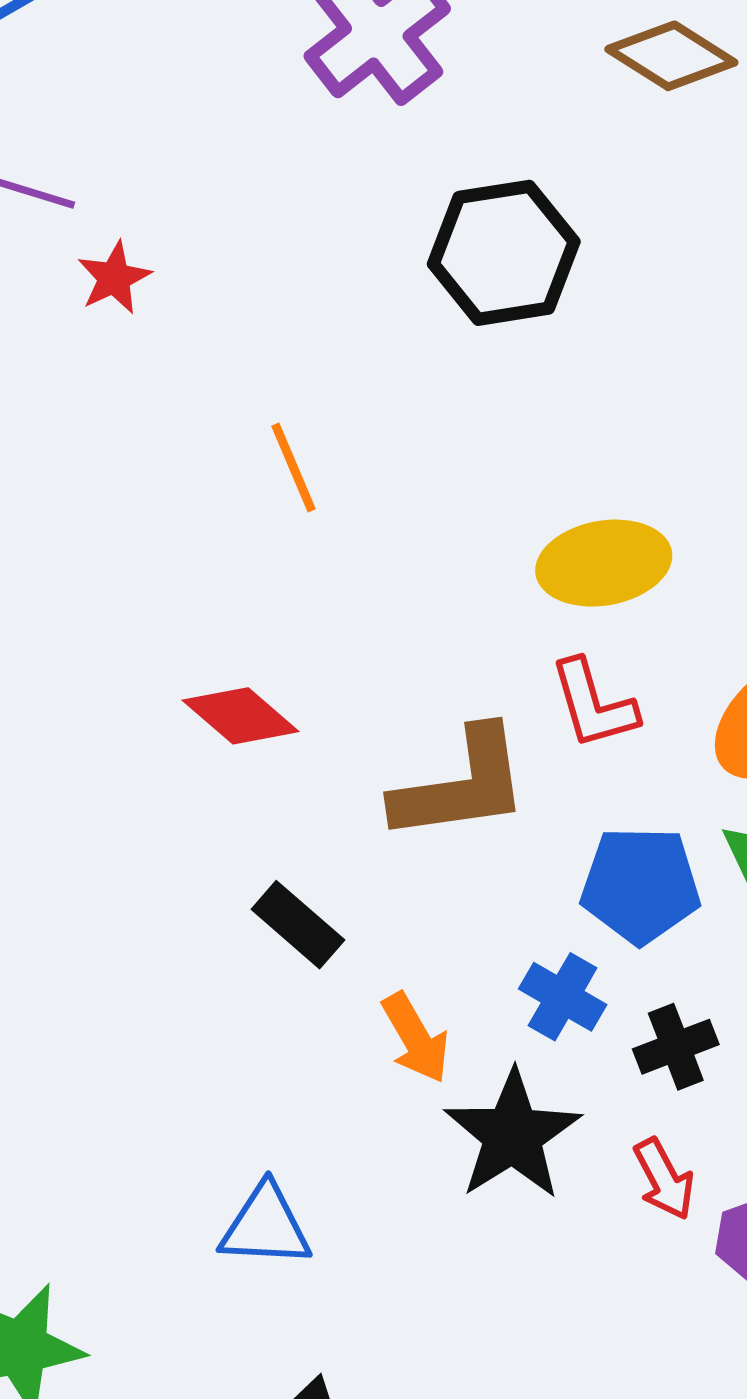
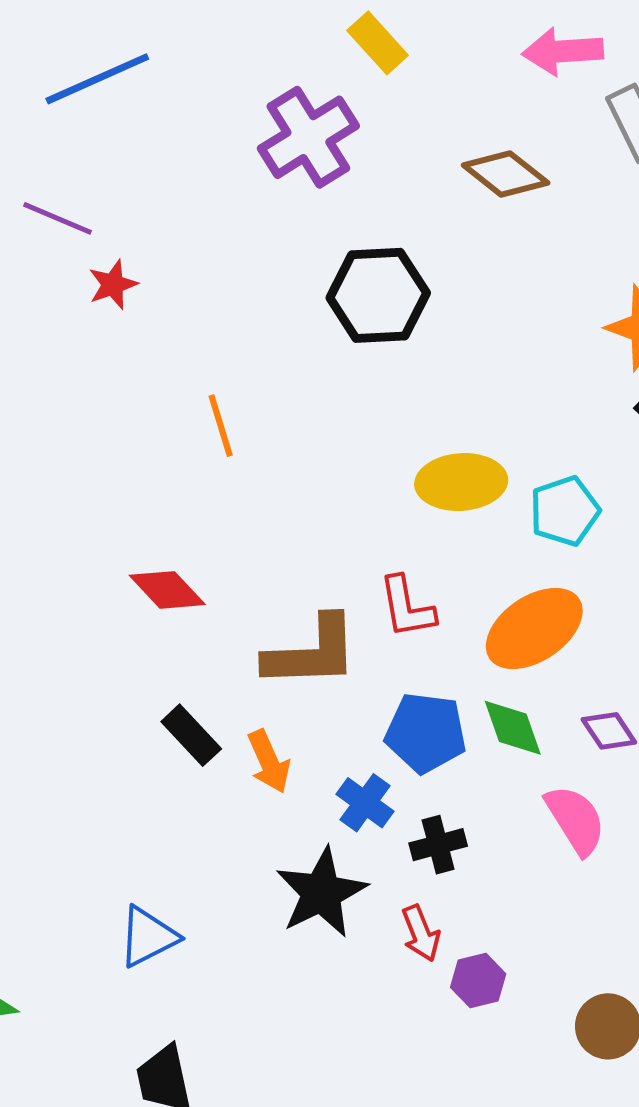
yellow ellipse: (604, 563) -> (461, 482), moved
orange arrow: (416, 1038) -> (269, 761), moved
blue triangle: (266, 1226) -> (148, 937), turned -36

